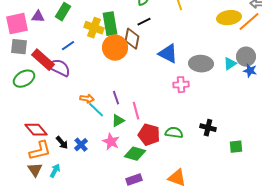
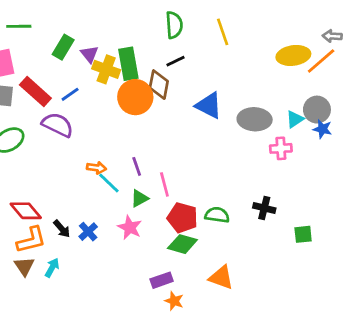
purple triangle: (38, 17) -> (90, 54), moved, turned 48
red rectangle: (43, 60) -> (35, 92), moved
pink cross: (181, 85) -> (281, 148), moved
green diamond: (135, 154) -> (182, 244), moved

